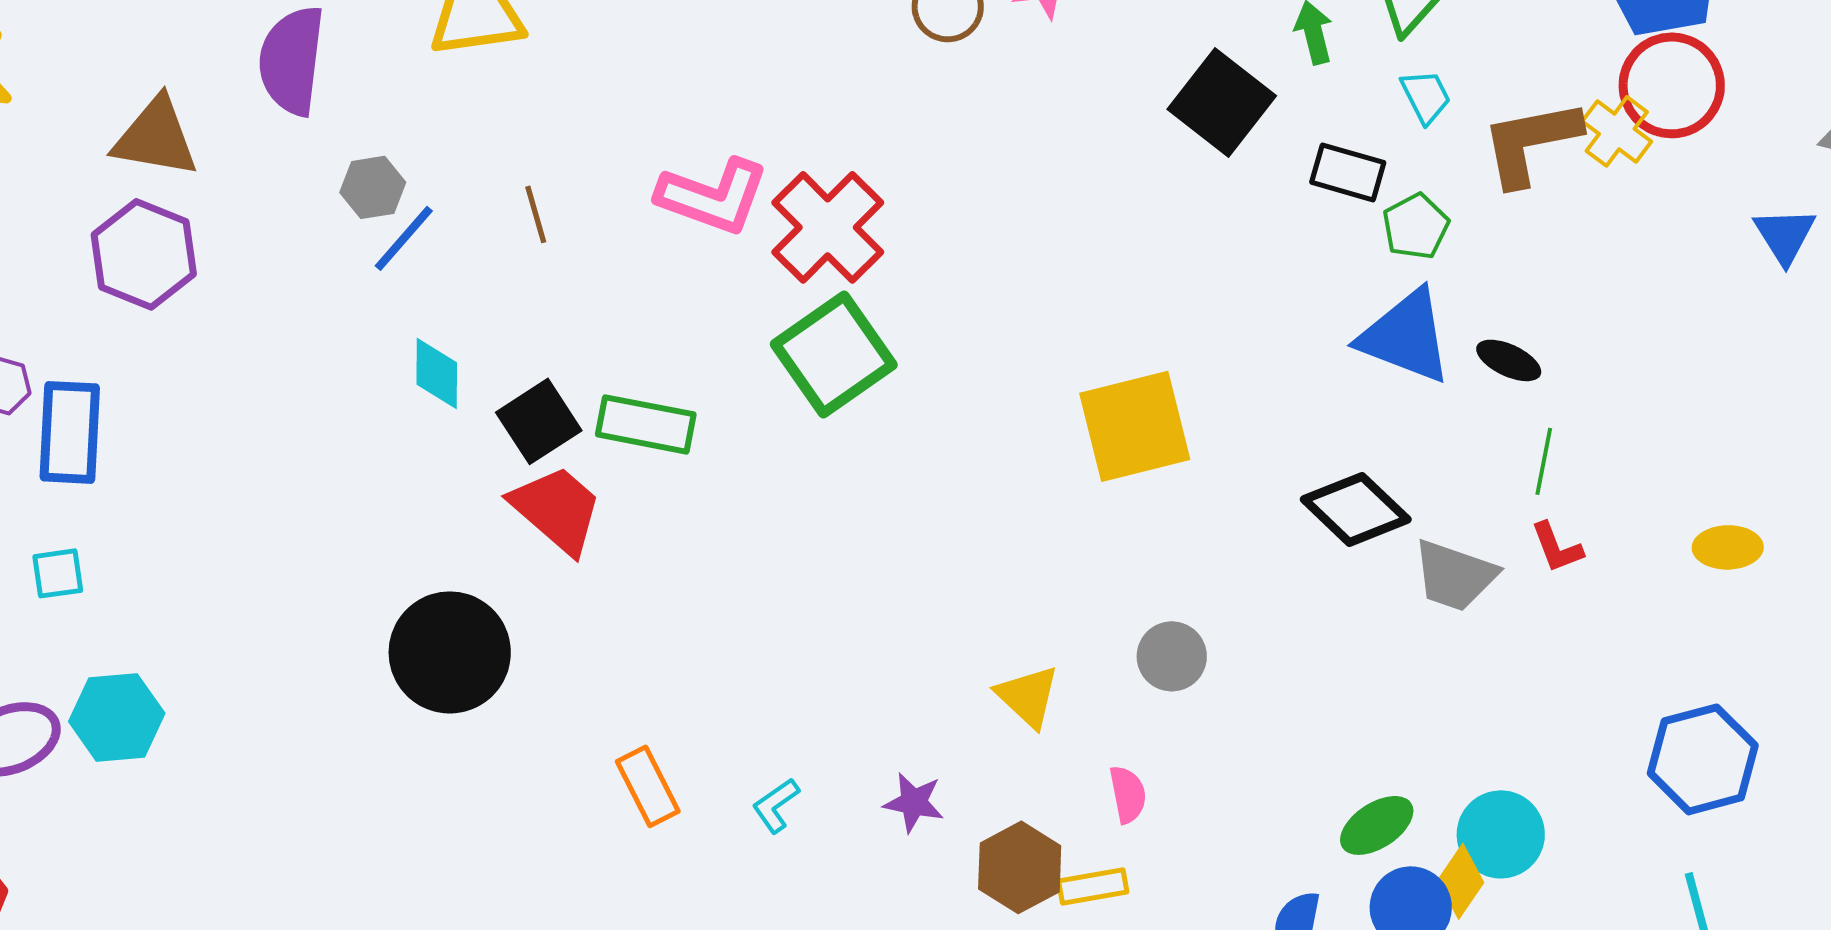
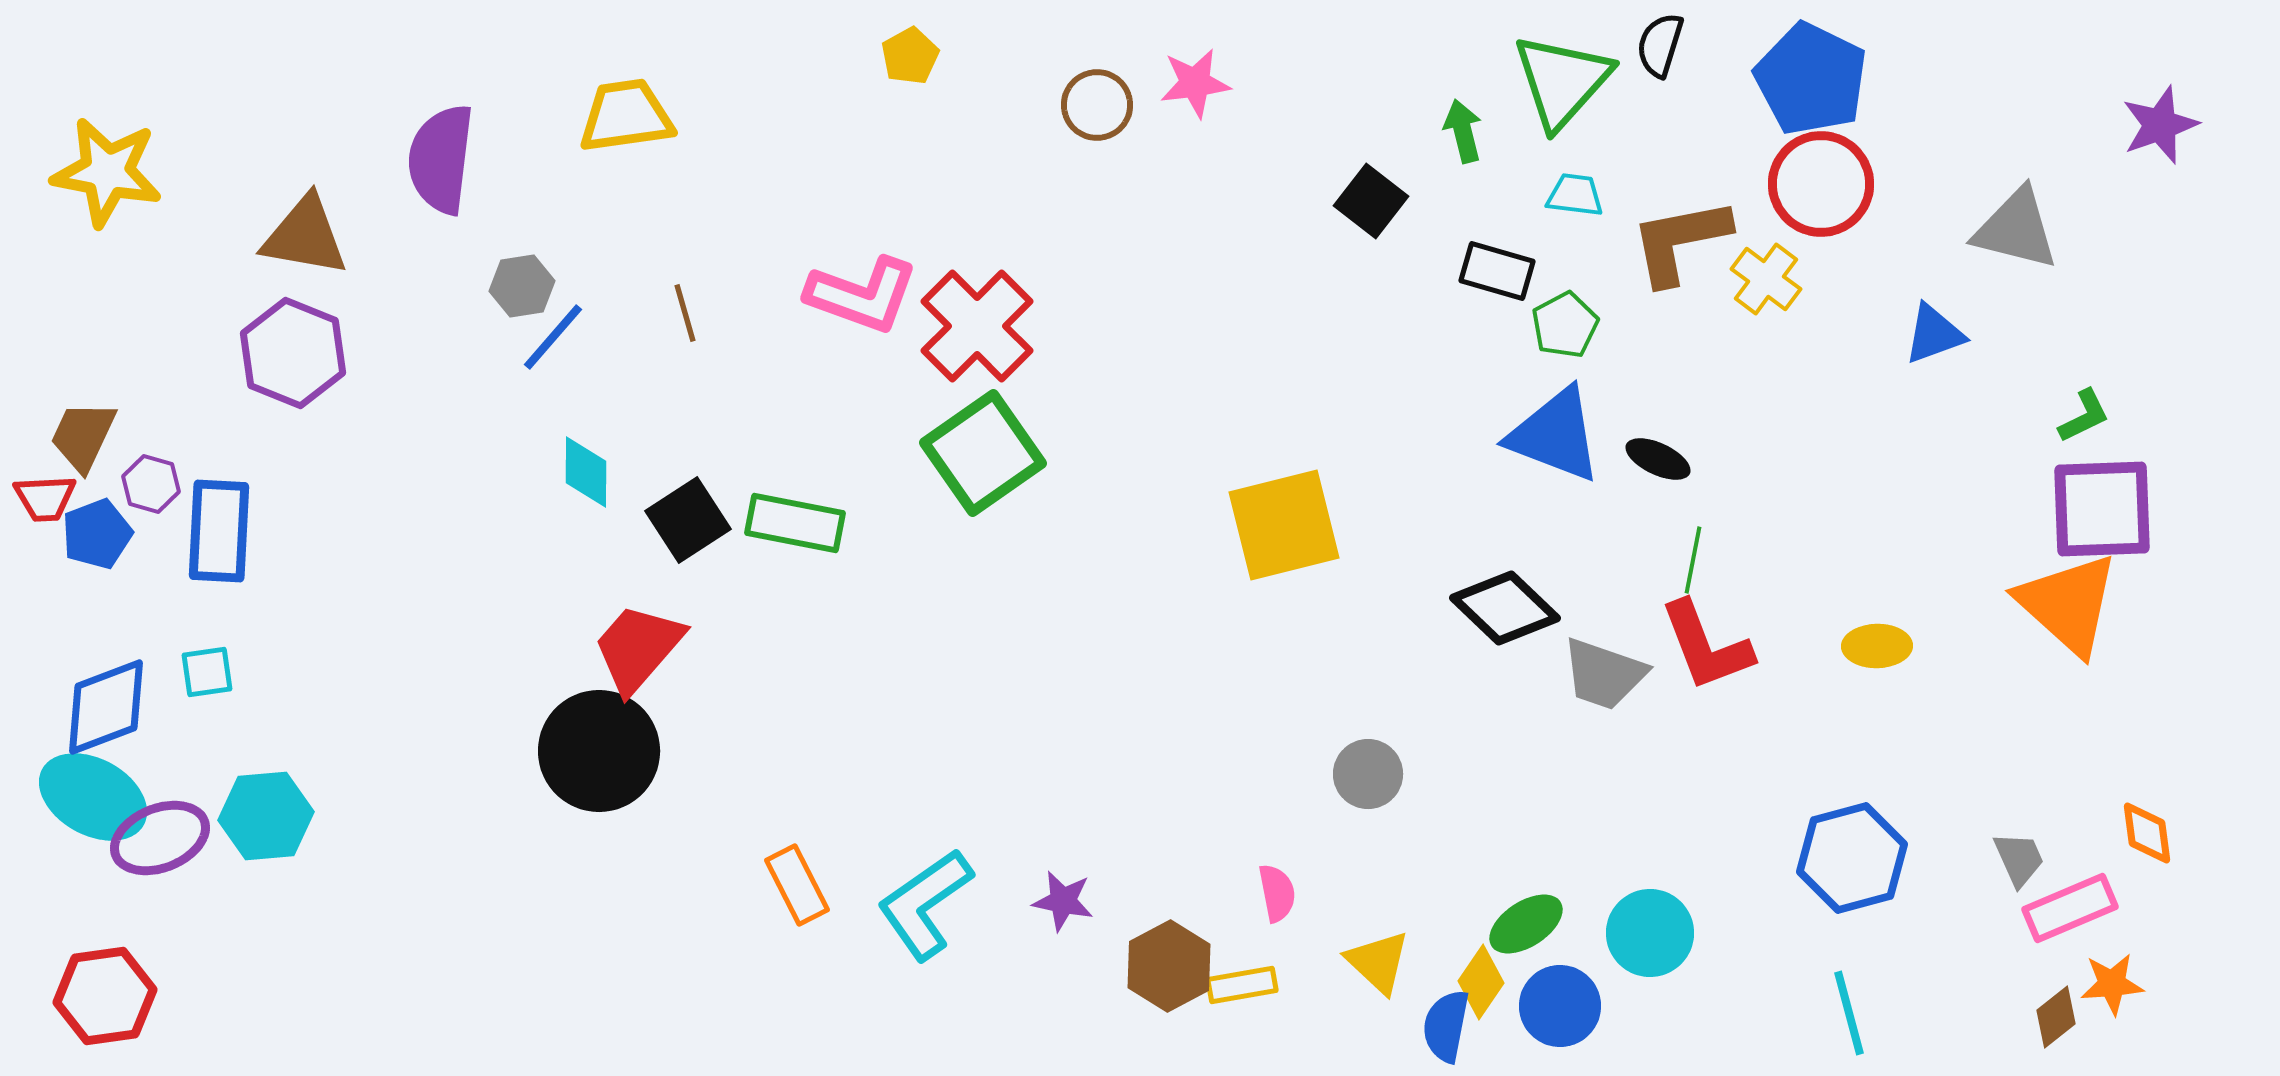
cyan trapezoid: (1426, 96) -> (1575, 195), turned -56
black square: (1222, 102) -> (1371, 201), size x0.7
yellow cross: (1617, 131) -> (1766, 279), moved
blue triangle: (1785, 235) -> (1934, 334), turned 42
red trapezoid: (557, 509) -> (638, 648), moved, turned -90
red L-shape: (1557, 547) -> (1706, 646), size x1.8
gray circle: (1172, 656) -> (1368, 774), moved
yellow triangle: (1028, 696) -> (1378, 962), moved
cyan L-shape: (776, 805) -> (925, 904), size x2.0
yellow diamond: (1461, 881) -> (1481, 982), moved

